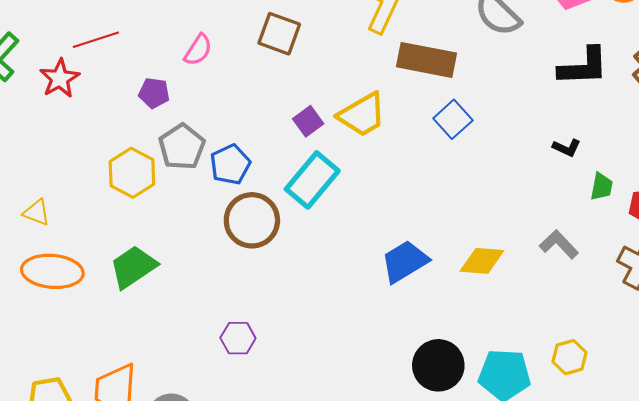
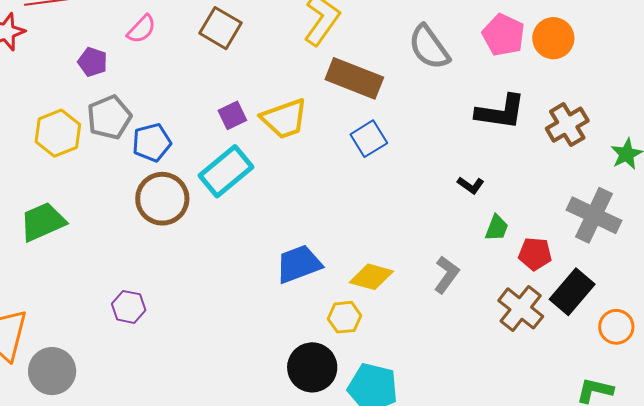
gray L-shape: (559, 244) -> (447, 275), turned 69
yellow hexagon: (569, 357) -> (344, 317), moved

